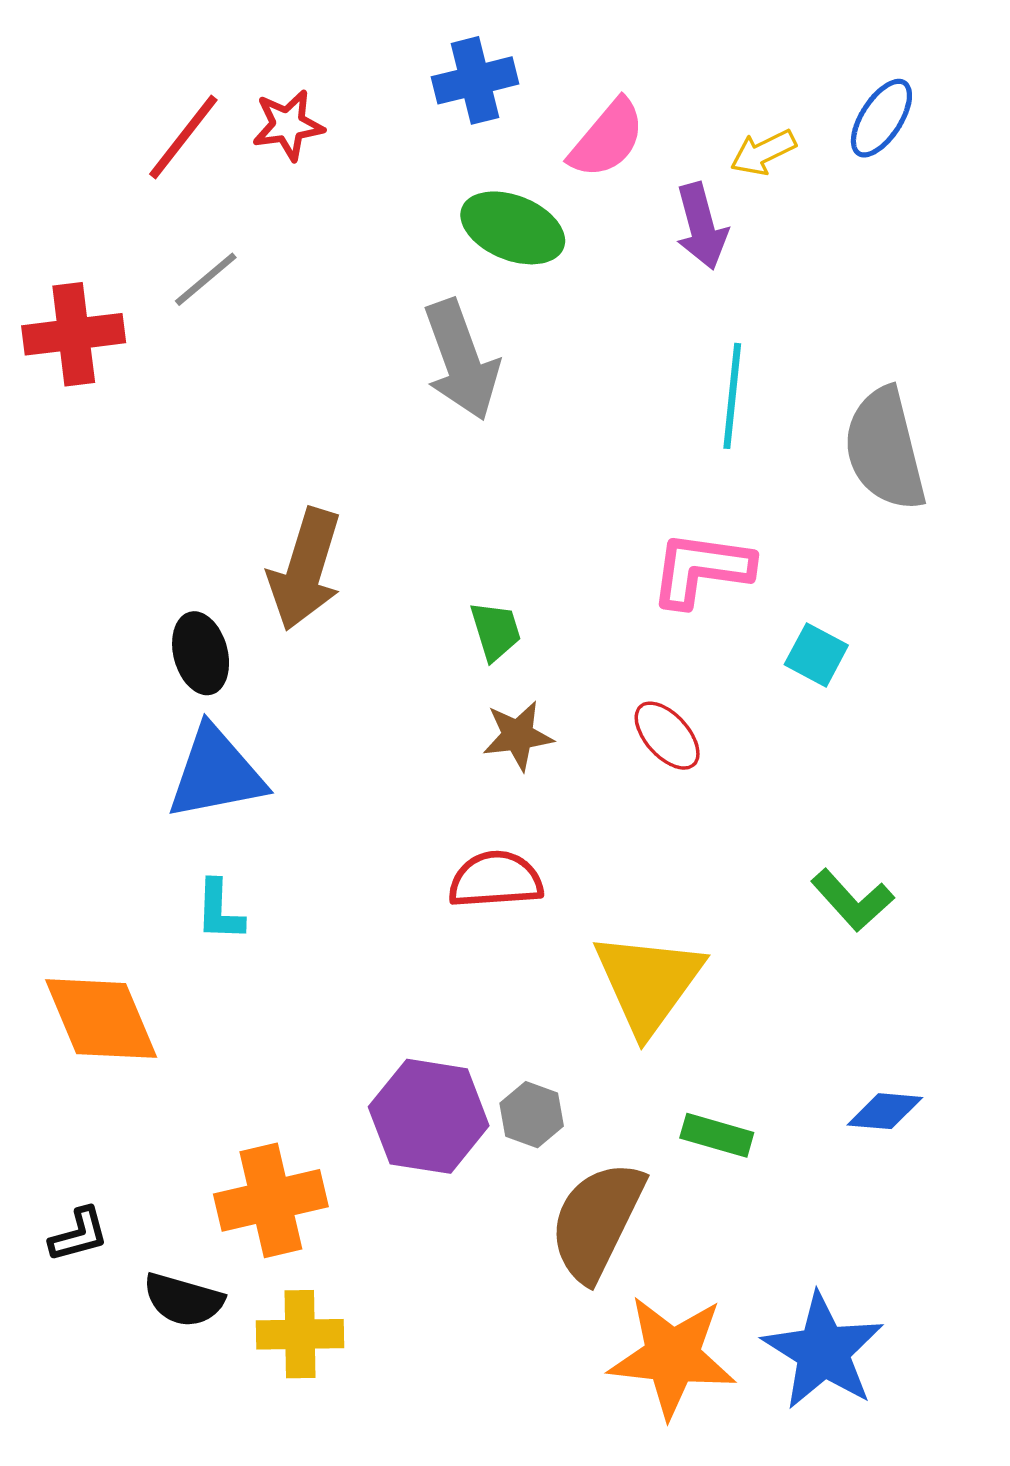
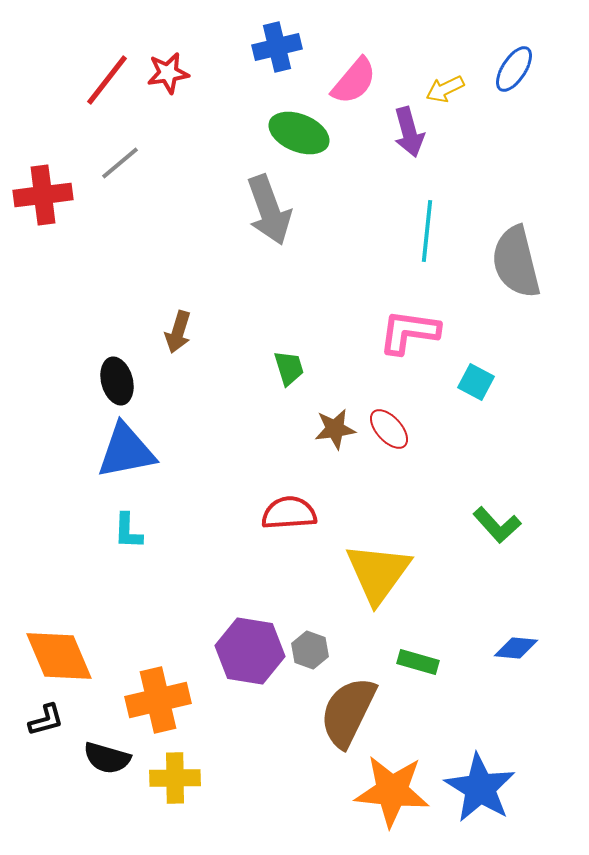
brown arrow: (305, 569) -> (178, 332), size x0.6
brown star: (518, 736) -> (335, 429), moved
orange diamond: (101, 1019) -> (59, 656), moved

